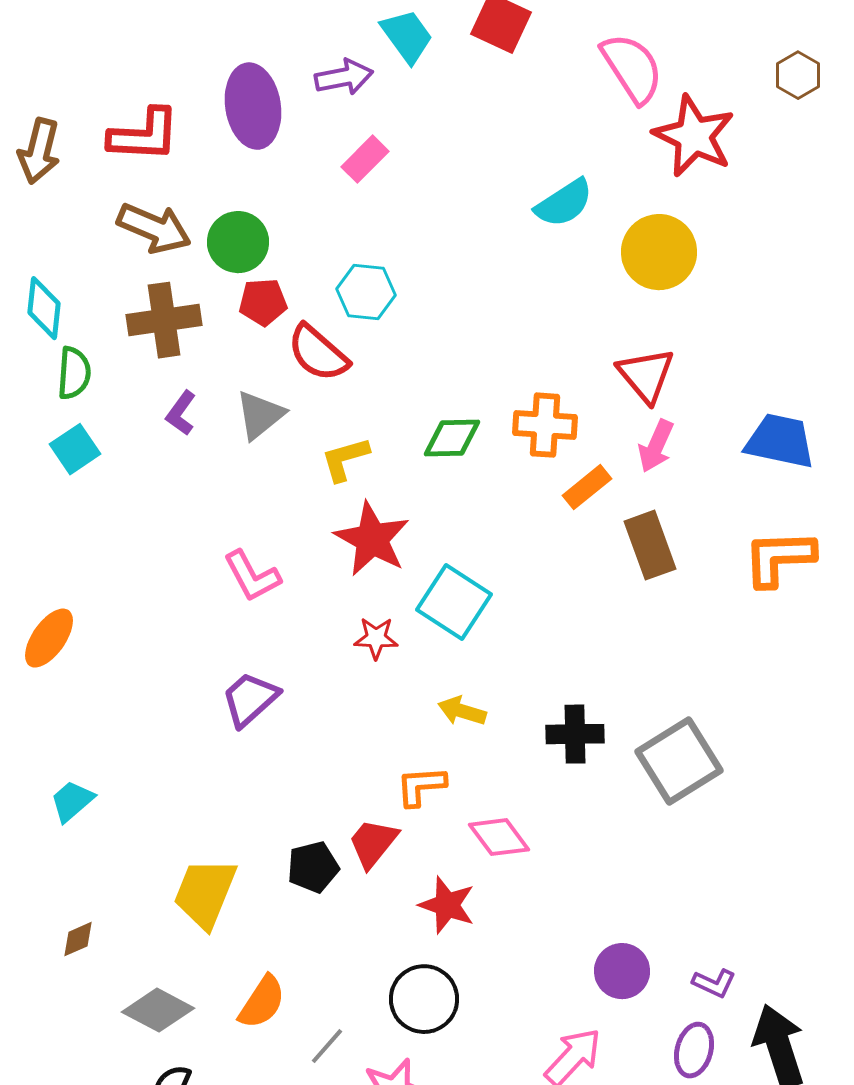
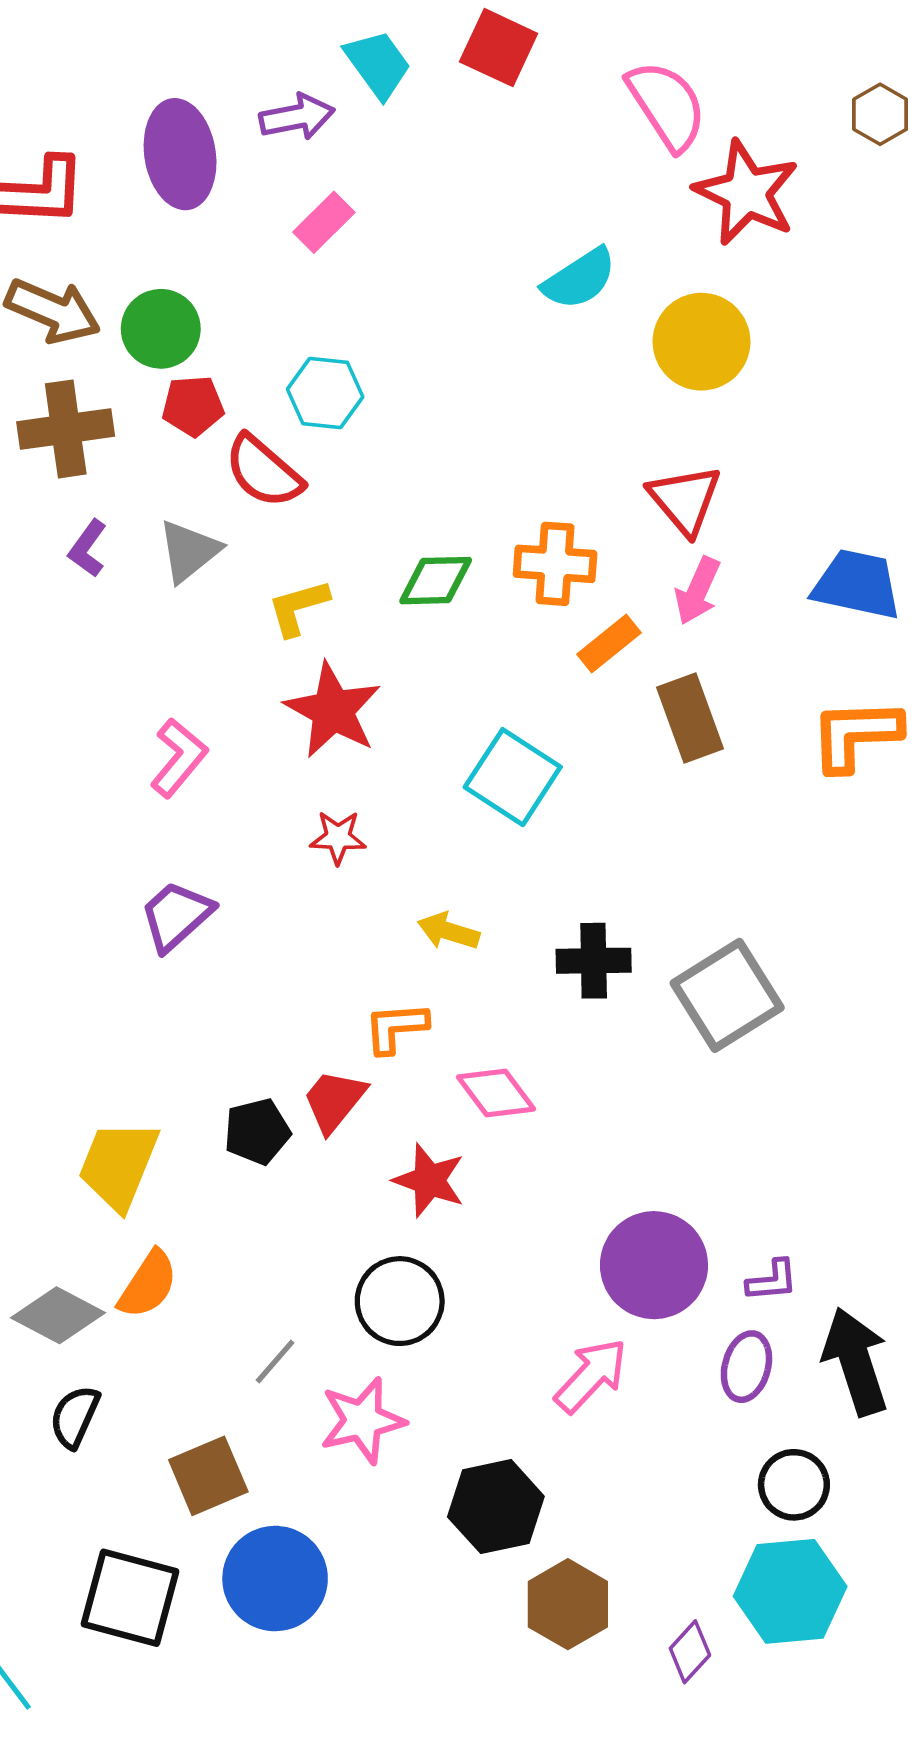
pink L-shape: (252, 576) -> (179, 758), turned -112
cyan square: (454, 602) -> (513, 777), moved
purple circle: (622, 971) -> (654, 1265), size x1.5
purple L-shape: (714, 983) -> (772, 1281), turned -30
orange semicircle: (262, 1002) -> (148, 1284), moved

